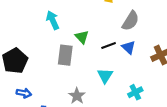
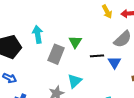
cyan arrow: (53, 20) -> (38, 34), moved
cyan triangle: (105, 76) -> (75, 81), moved

